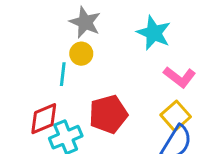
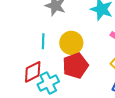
yellow circle: (81, 54) -> (71, 43), moved, size x1.5

